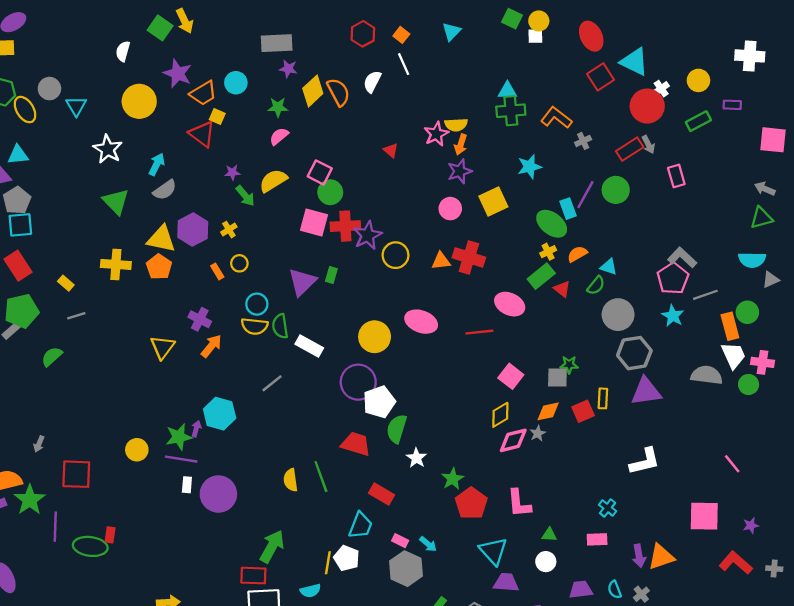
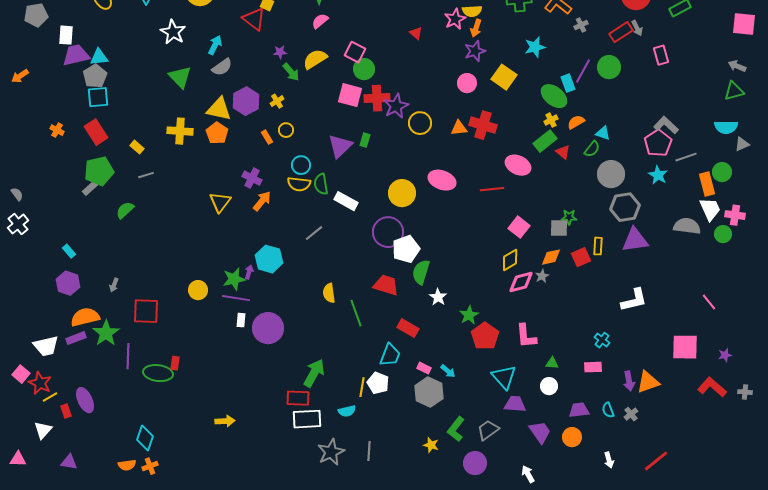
cyan triangle: (18, 155) -> (99, 57), moved
yellow square: (493, 202) -> (504, 77), turned -30
yellow semicircle: (291, 480) -> (329, 293), moved

